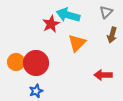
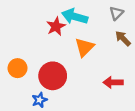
brown arrow: (112, 35) -> (123, 38), turned 119
red circle: (36, 63) -> (53, 76), moved

